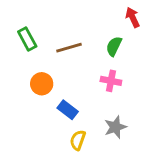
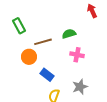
green semicircle: (114, 46) -> (69, 34), moved, turned 48
brown line: (69, 48) -> (43, 42), moved

